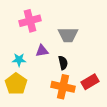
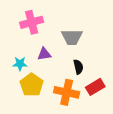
black semicircle: (63, 63) -> (78, 67), moved
yellow pentagon: (16, 84) -> (32, 85), moved

